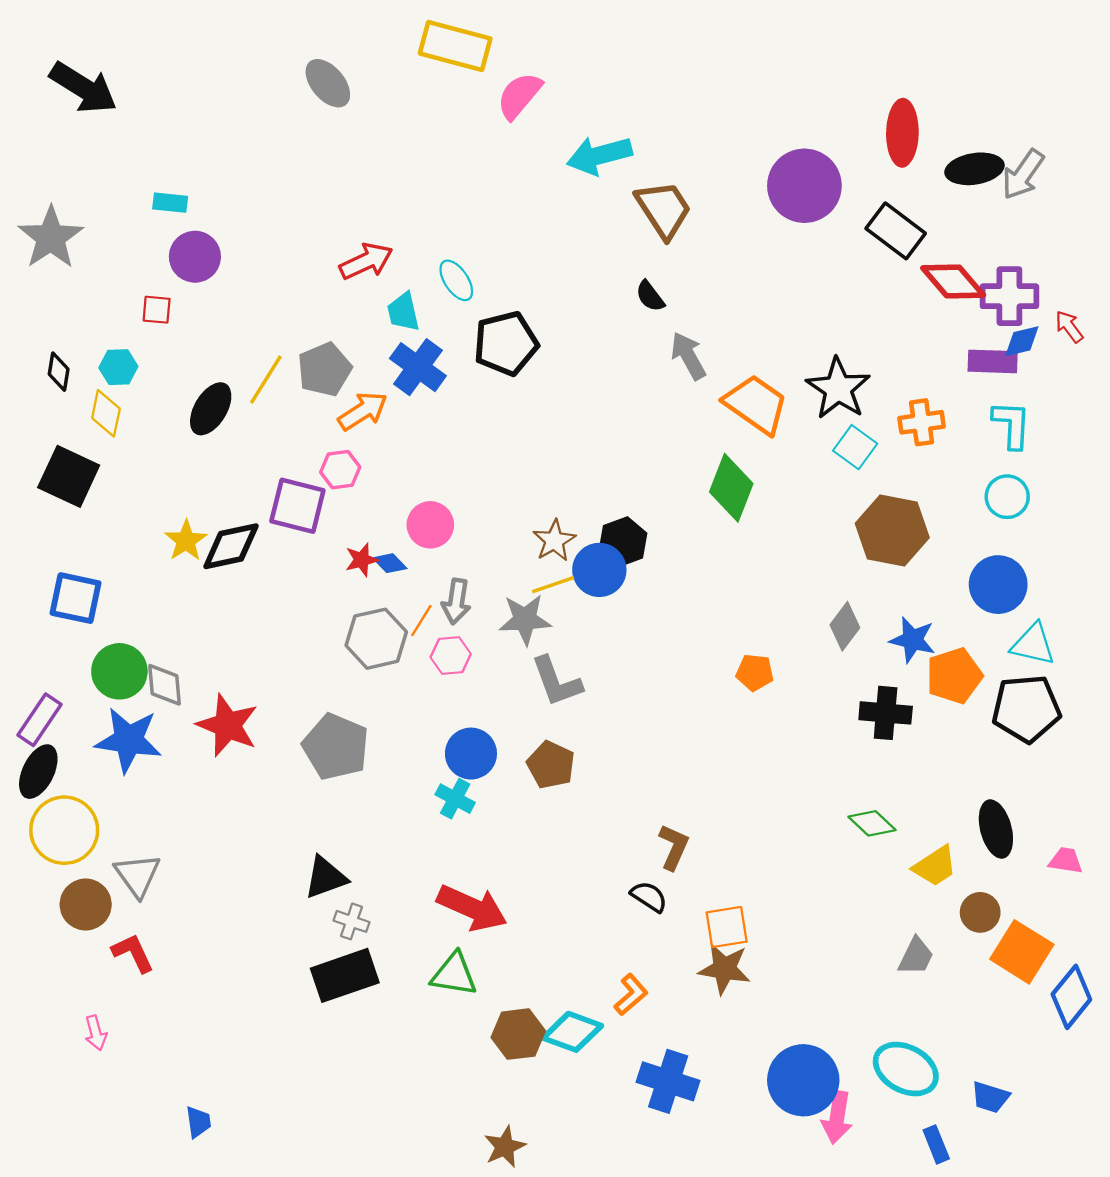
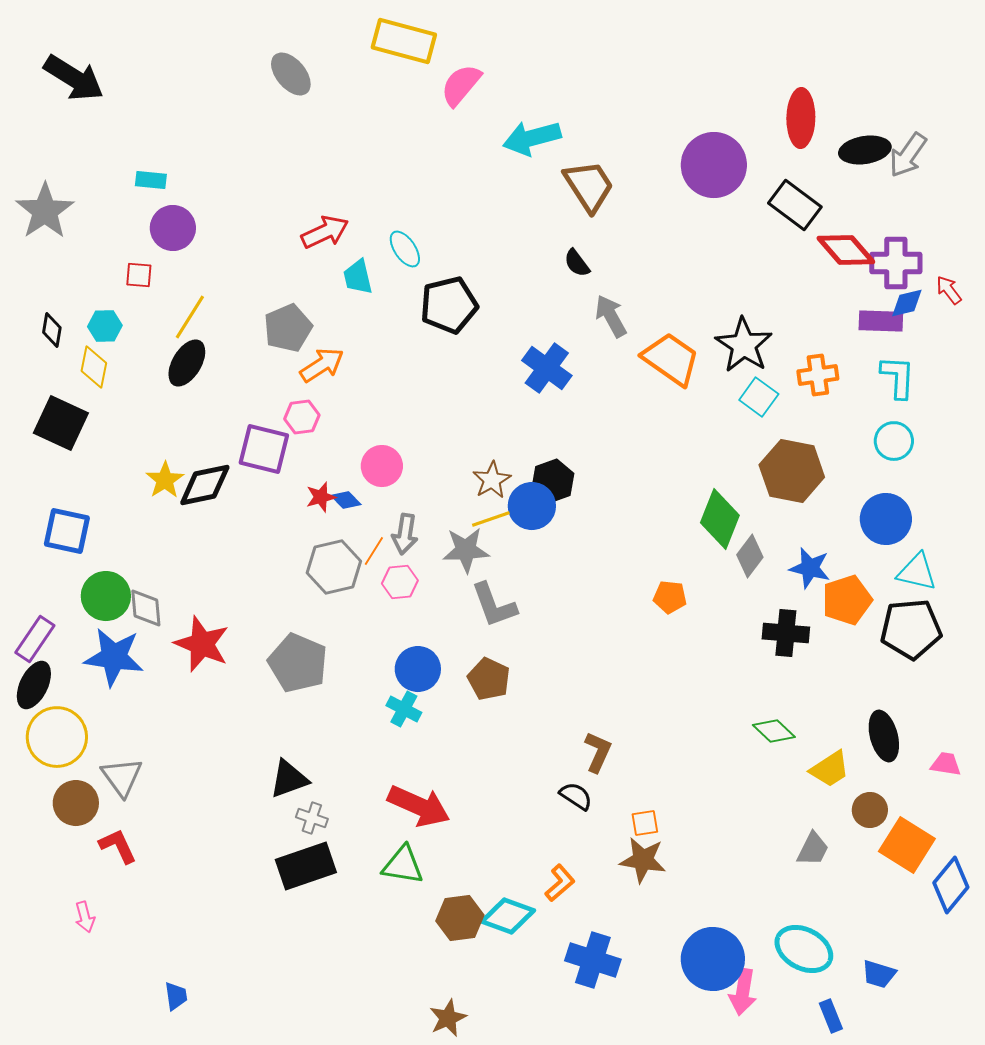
blue cross: (418, 367) -> (547, 368), moved
yellow line: (266, 380) -> (190, 317), moved
green diamond: (731, 488) -> (720, 519), moved
orange square: (727, 927) -> (645, 823), size x0.7

